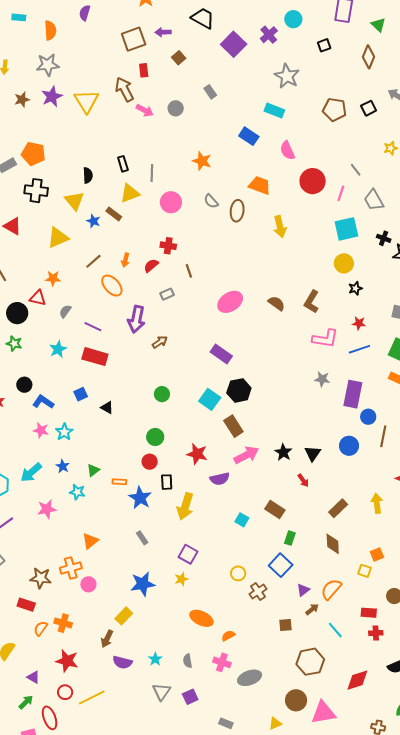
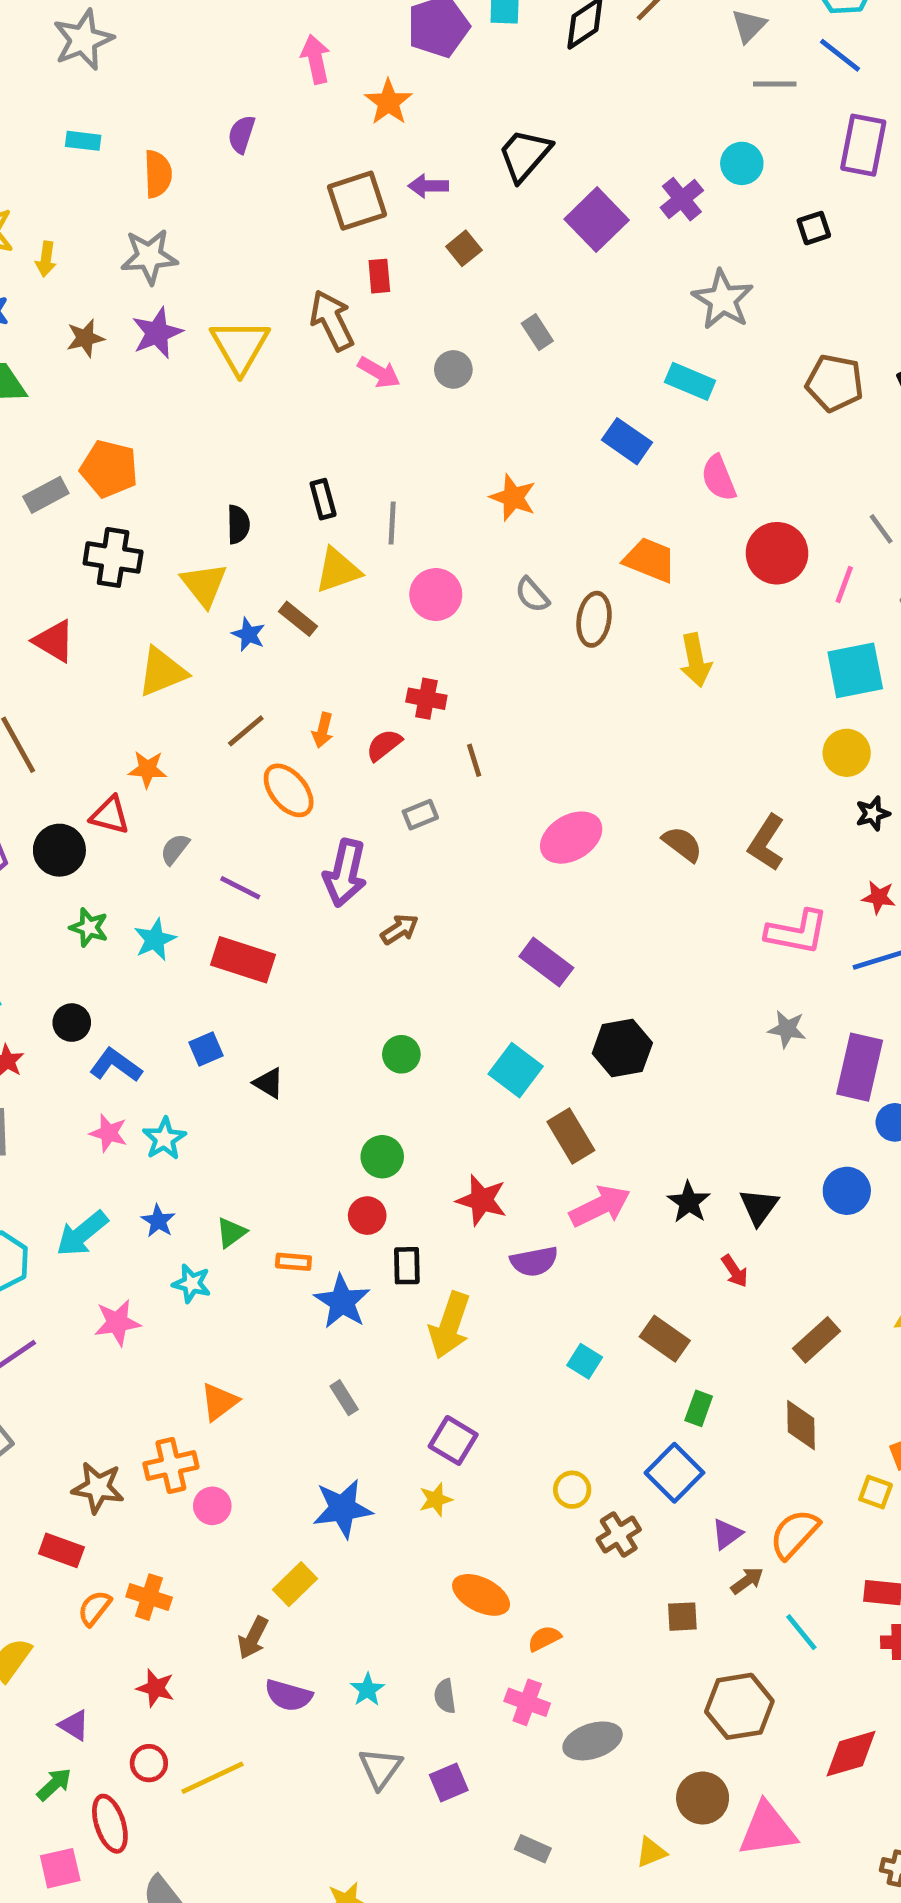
black trapezoid: (203, 18) -> (525, 155), turned -80
green star: (14, 344) -> (89, 927), moved
black hexagon: (239, 390) -> (622, 1048), moved
red star: (67, 661) -> (156, 1688), size x0.7

